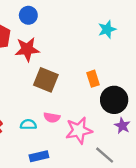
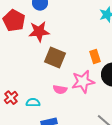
cyan semicircle: (28, 125) -> (33, 103), moved
pink star: (79, 130) -> (83, 82), moved

